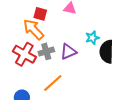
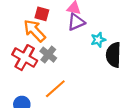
gray cross: (46, 51) -> (48, 55), turned -35
purple triangle: (68, 52) -> (76, 22), moved

